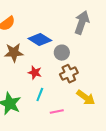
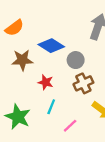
pink line: (57, 112) -> (70, 126), turned -32

